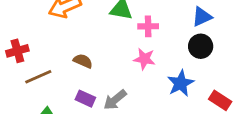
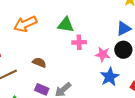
pink cross: (148, 26) -> (79, 42), moved
pink star: (144, 59) -> (103, 54), moved

